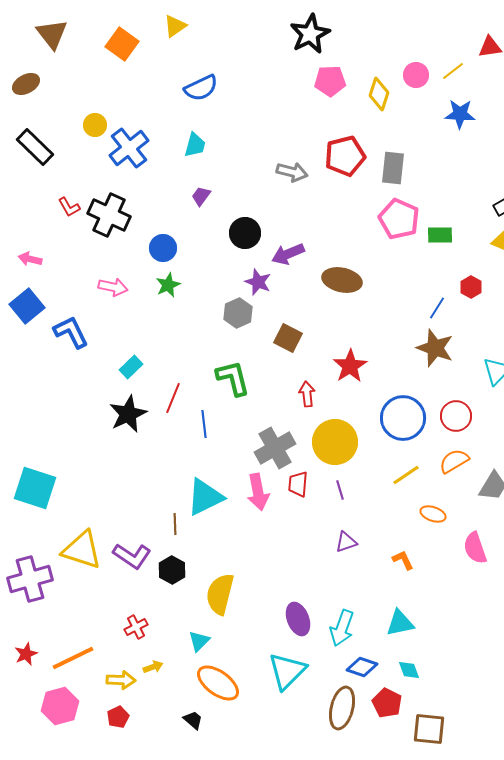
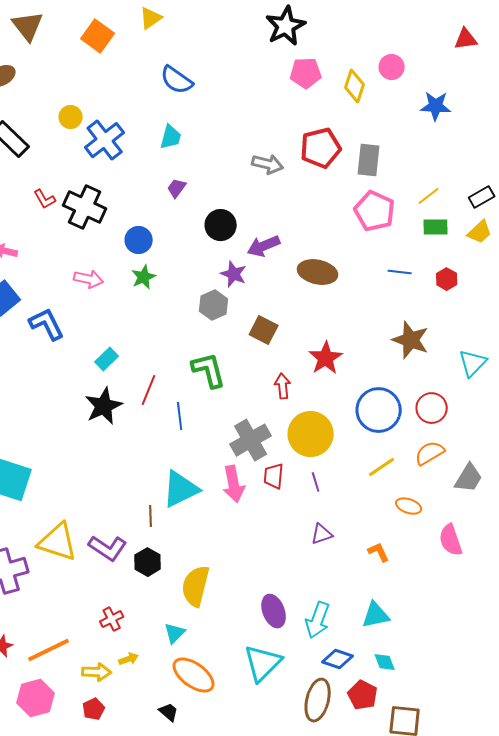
yellow line: (453, 71) -> (429, 196), moved
blue semicircle: (201, 88) -> (177, 80), turned 60
green rectangle: (440, 235) -> (436, 227), moved
blue line: (437, 308) -> (400, 272), moved, turned 65

